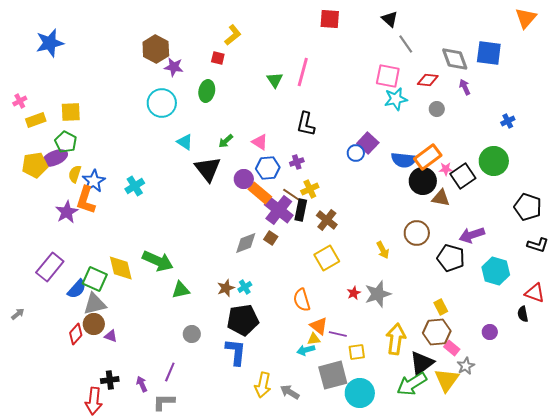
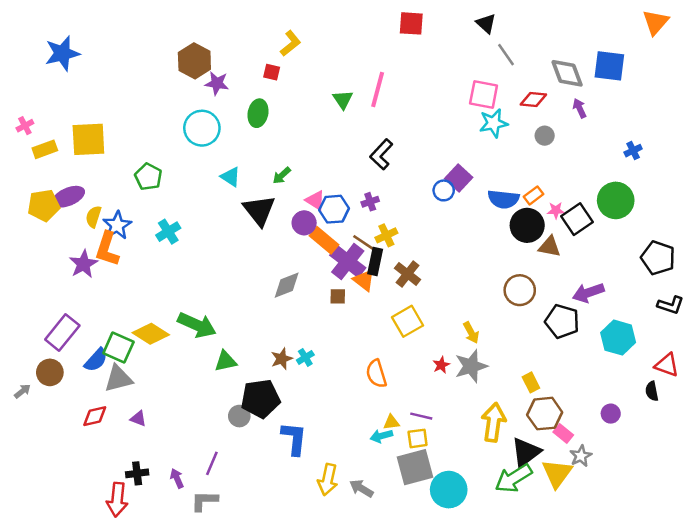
yellow square: (71, 112) -> (88, 139), size x1.4
black L-shape: (306, 124) -> (381, 154), turned 30
green pentagon: (66, 142) -> (148, 177), moved
pink triangle: (260, 142) -> (315, 200), moved
orange rectangle: (428, 157) -> (533, 195), size x0.6
brown square: (271, 238) -> (338, 296), turned -32
gray diamond: (246, 243) -> (287, 285), moved
yellow arrow: (383, 250) -> (471, 333), moved
yellow diamond: (121, 268) -> (151, 334), turned -44
yellow rectangle: (441, 307) -> (531, 382), moved
black pentagon: (243, 320) -> (260, 399), moved
brown circle: (94, 324) -> (50, 372), moved
orange triangle: (319, 326) -> (364, 280), moved
red diamond: (76, 334) -> (95, 416), turned 35
yellow square: (357, 352) -> (418, 438), moved

